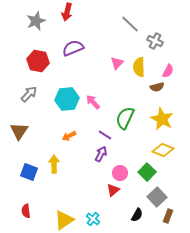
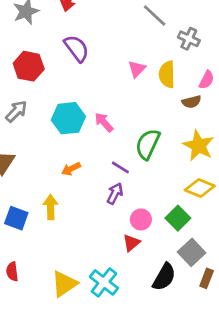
purple semicircle: (73, 48) -> (77, 48), turned 75
black semicircle: (137, 215) -> (164, 277), size x1.5
cyan cross: (93, 219) -> (104, 282), size x1.5

